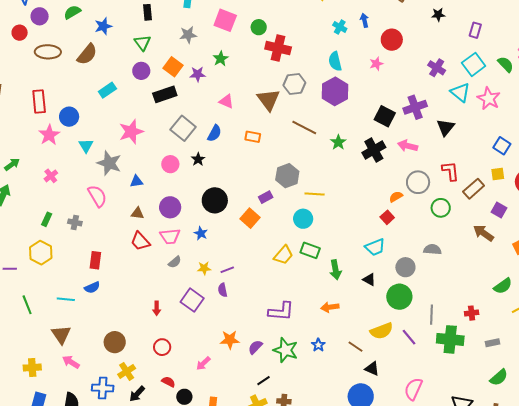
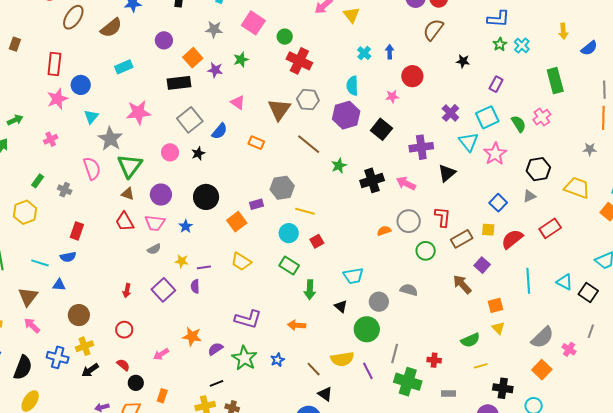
green triangle: (142, 43) -> (130, 166), moved, size x1.5
brown ellipse: (48, 52) -> (73, 17), turned -70
purple circle: (141, 71) -> (164, 40), moved
black square: (385, 116) -> (381, 129), moved
blue triangle: (136, 181) -> (59, 285), moved
red square: (387, 217) -> (317, 241), moved
yellow trapezoid: (283, 255) -> (241, 262), moved, turned 70

